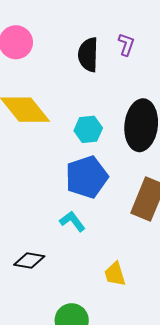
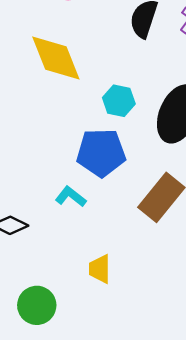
cyan L-shape: (72, 221) -> (71, 197), turned -32

